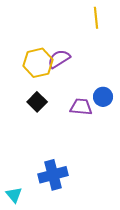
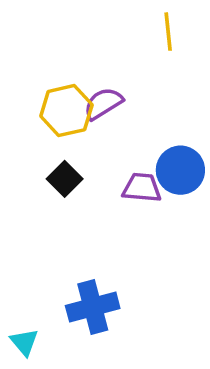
blue circle: (103, 97) -> (180, 170), size x1.4

